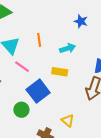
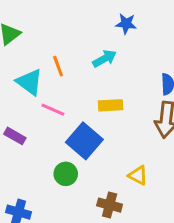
orange line: (39, 40) -> (58, 66), moved
cyan arrow: (68, 48) -> (105, 59), moved

